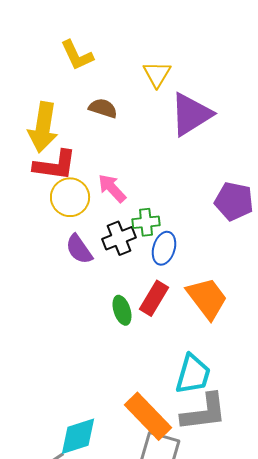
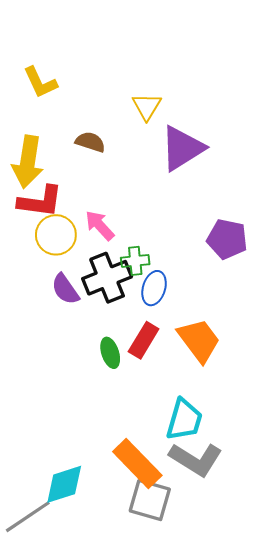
yellow L-shape: (77, 55) -> (40, 82), moved
black cross: (119, 238) -> (107, 278), size x1.4
gray L-shape: (204, 412) -> (196, 459), turned 39

